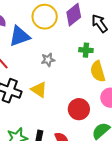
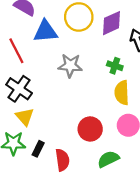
gray star: (48, 60) -> (70, 66), size x1.5
yellow triangle: (39, 90) -> (25, 117), moved

